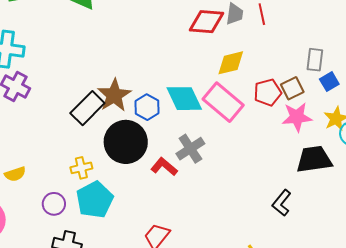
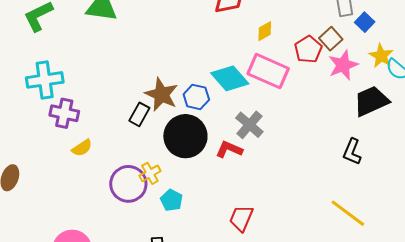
yellow diamond: (231, 63) -> (265, 31), size x0.7
black rectangle: (87, 108) -> (139, 114), size x0.7
yellow semicircle: (15, 174) -> (82, 148), moved
cyan pentagon: (95, 200) -> (172, 200), size x0.6
purple circle: (54, 204) -> (128, 184), moved, size x1.6

